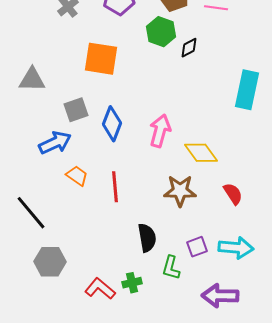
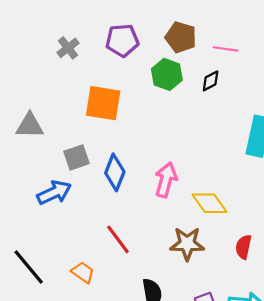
black diamond: (189, 48) -> (211, 81), moved
orange trapezoid: (77, 176) -> (83, 272), moved
red line: (115, 187) -> (118, 239), turned -32
red semicircle: (233, 194) -> (244, 247), turned -135

